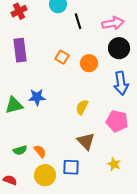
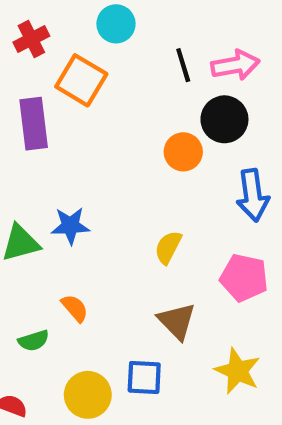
black line: (78, 21) -> (183, 65), moved
black circle: (119, 48) -> (224, 119), moved
orange square: (62, 57) -> (81, 80), moved, size x1.6
orange semicircle: (40, 151) -> (75, 308), moved
yellow star: (114, 164) -> (237, 371), size x1.5

